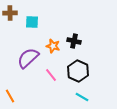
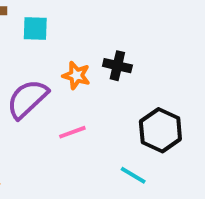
black hexagon: (78, 71) -> (160, 130), moved
pink line: (51, 75) -> (72, 132), turned -72

